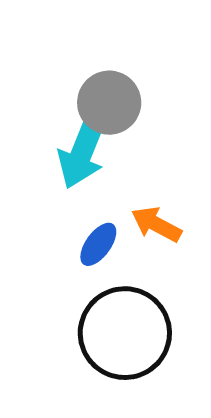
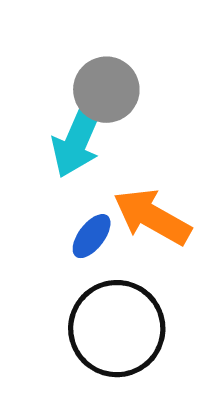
orange arrow: (156, 224) -> (152, 217), size x1.5

